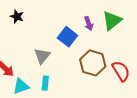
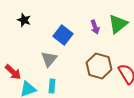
blue square: (67, 37) -> (63, 35), moved

